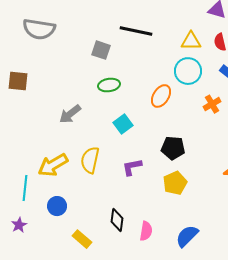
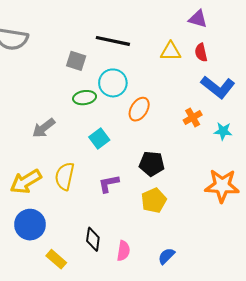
cyan circle: (188, 71) -> (113, 83), moved
blue circle: (57, 206) -> (30, 225), size x1.5
blue semicircle: (187, 236) -> (166, 256), size x0.7

